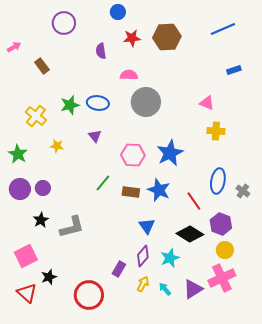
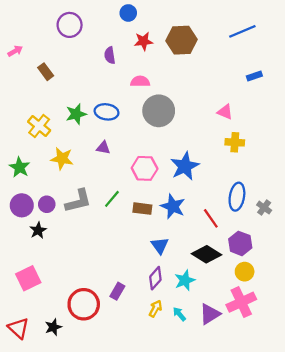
purple triangle: (95, 136) -> (103, 148), turned -40
yellow star: (57, 146) -> (62, 159), size x1.5
black star: (41, 220) -> (38, 230), moved
gray L-shape: (72, 227) -> (78, 201), moved
purple rectangle: (119, 269) -> (117, 291), moved
black star: (49, 277) -> (53, 327), moved
red triangle: (27, 293) -> (18, 328), moved
red circle: (89, 295) -> (84, 304), moved

